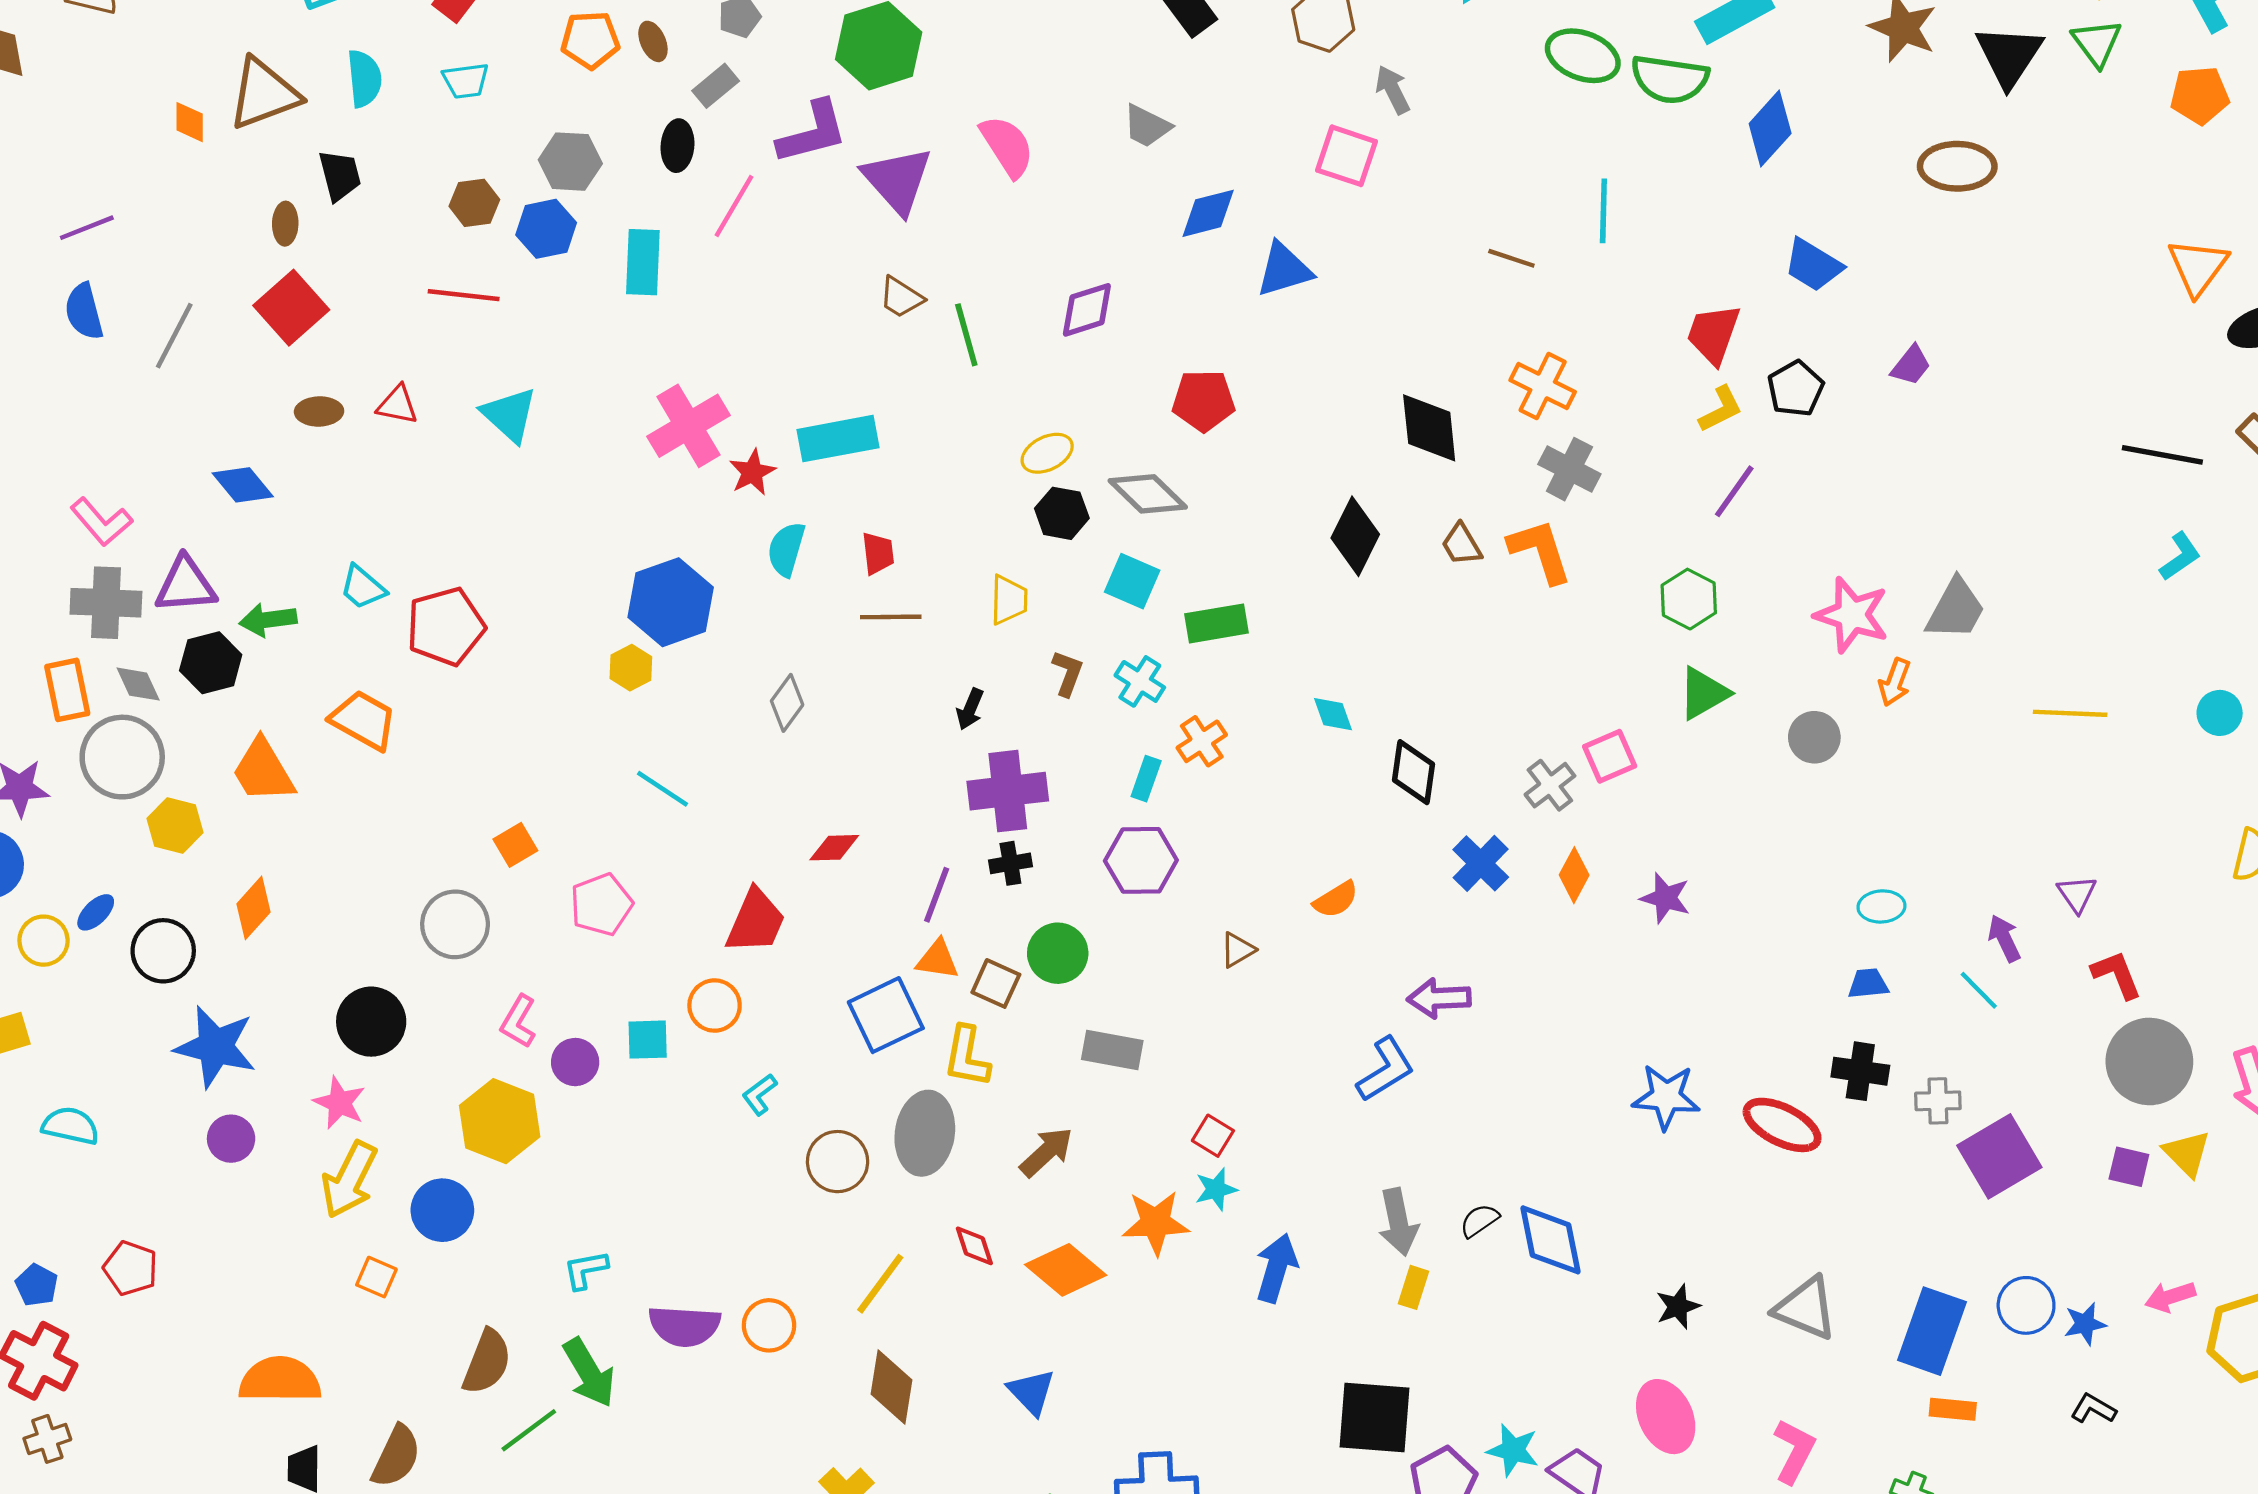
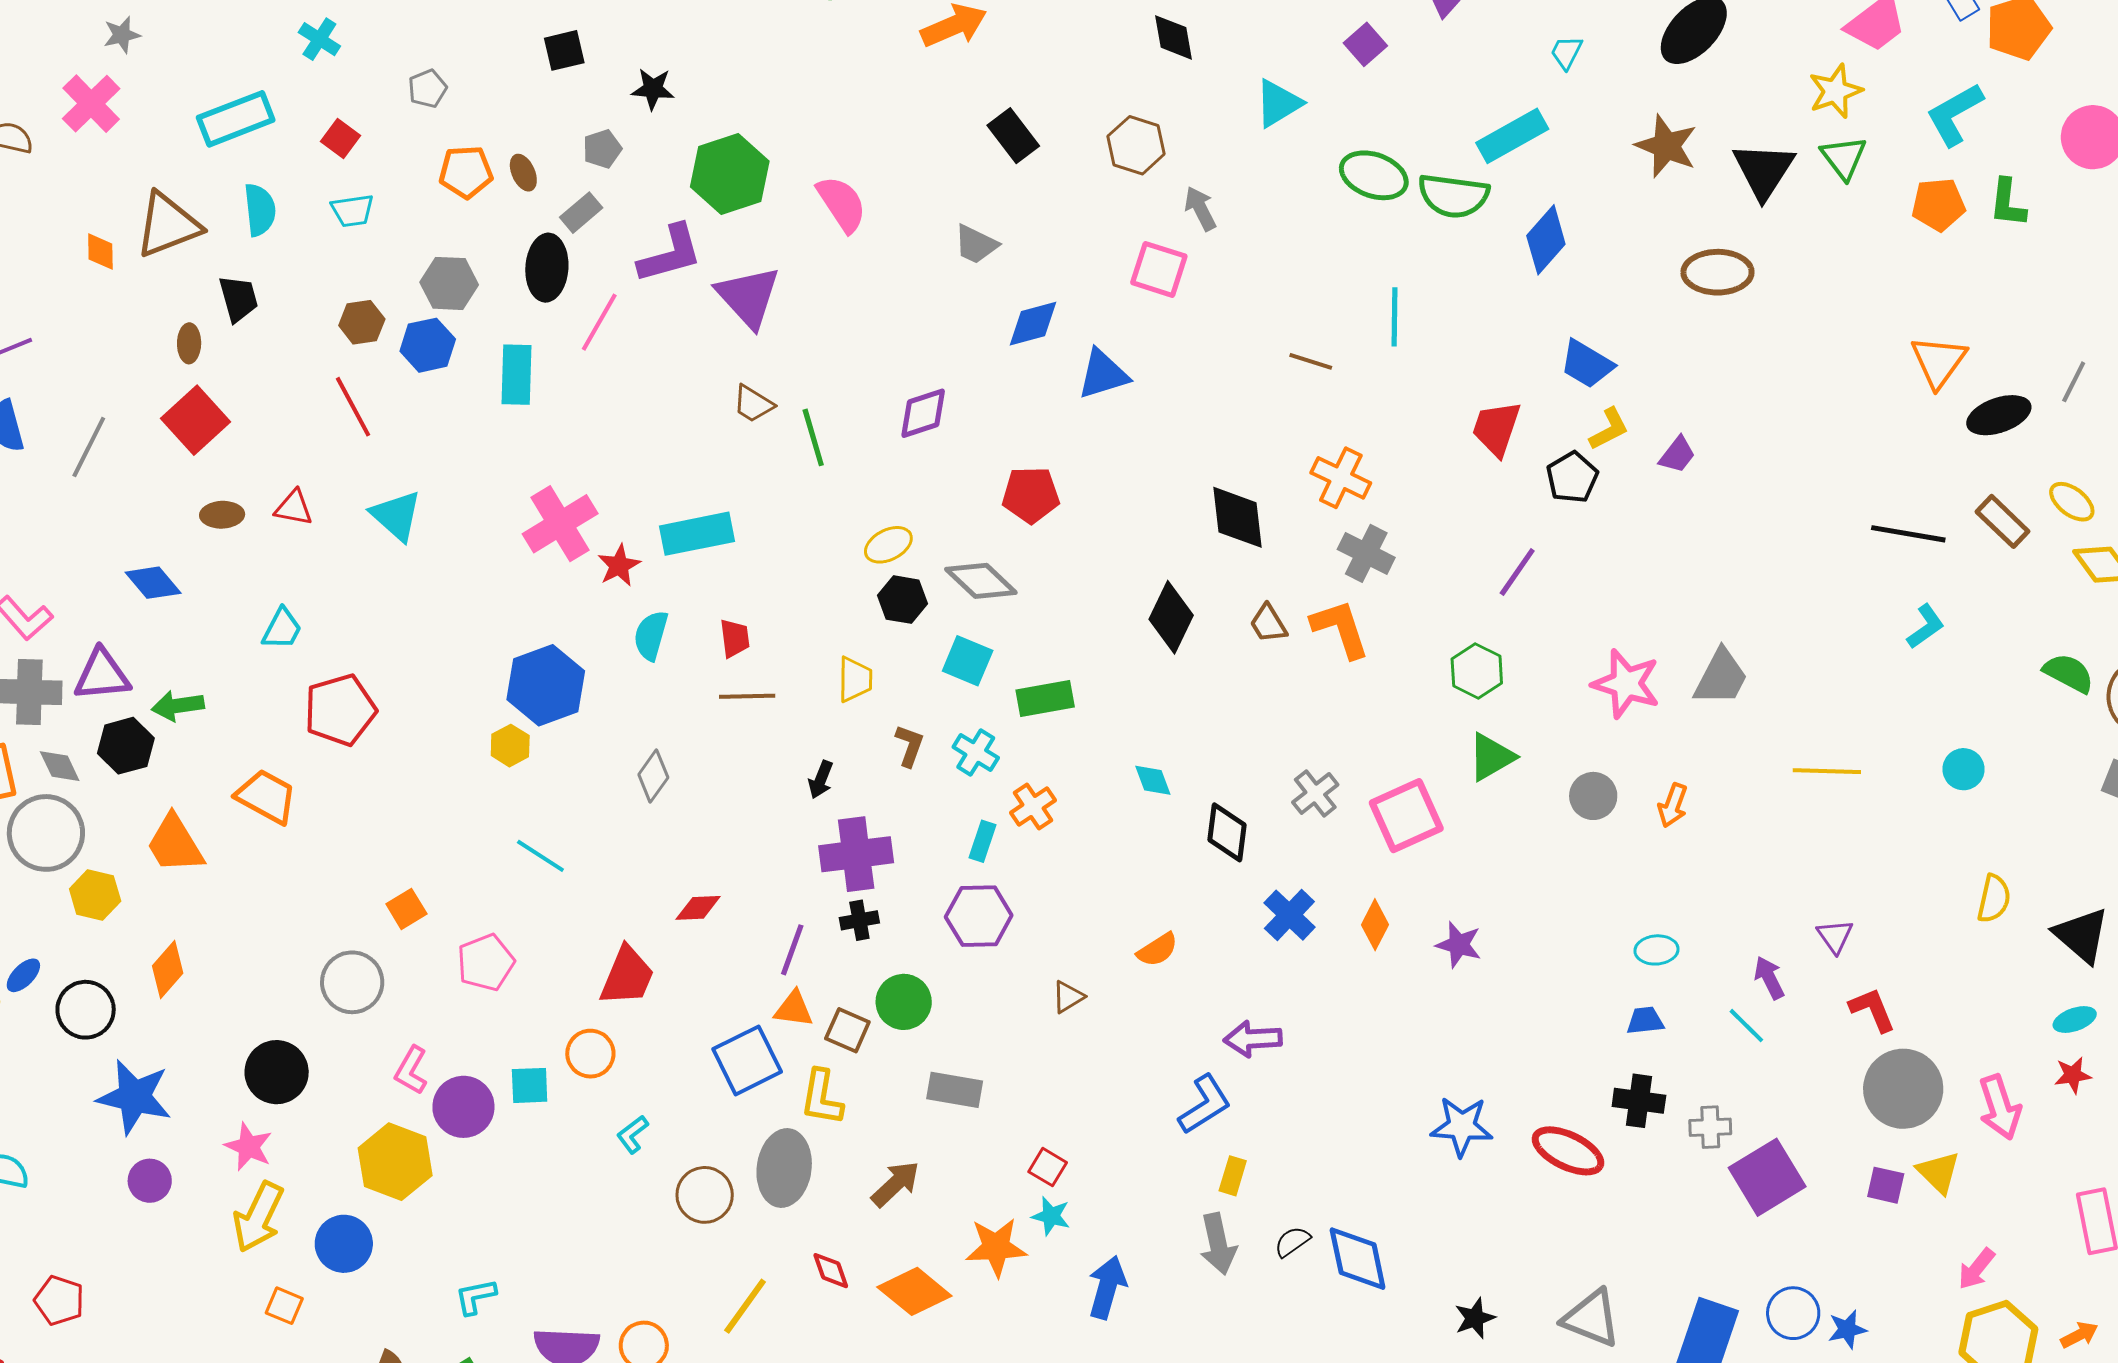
black ellipse: (677, 146) -> (547, 268), size x1.4
pink semicircle: (1007, 146) -> (842, 204), moved
red line: (464, 295) -> (353, 407), turned 56
yellow L-shape: (1721, 409) -> (1609, 429), moved
cyan trapezoid: (363, 587) -> (282, 629), moved, turned -102
orange arrow: (1895, 682) -> (1673, 805), moved
pink square: (1610, 756) -> (1406, 816), size x1.5
gray cross: (1550, 785) -> (1315, 793), moved
purple circle: (575, 1062) -> (463, 1107), size x1.4
cyan star: (1216, 1189) -> (1051, 1216), turned 30
yellow rectangle: (1413, 1287) -> (1233, 1176), moved
pink arrow: (2170, 1297) -> (1976, 1269), moved, turned -33

